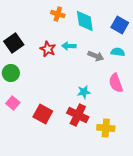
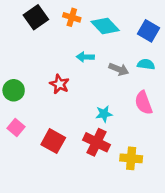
cyan diamond: (85, 21) -> (105, 26), turned -35
black square: (14, 43) -> (36, 17), moved
red star: (48, 49) -> (59, 84), moved

